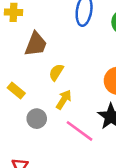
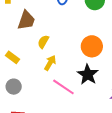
gray circle: (37, 119) -> (14, 87), moved

